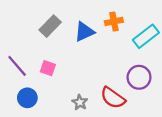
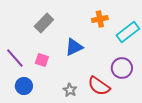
blue triangle: (84, 32) -> (74, 47), moved

